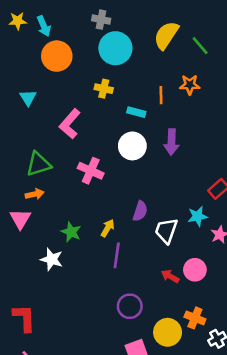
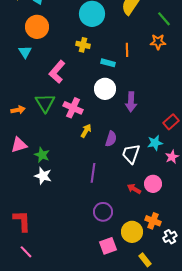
green line: (200, 46) -> (164, 19), moved
orange circle: (57, 56) -> (37, 27), moved
orange star: (190, 85) -> (158, 42), moved
purple arrow: (171, 142) -> (131, 102), moved
green triangle: (39, 164) -> (45, 103), moved, turned -45
orange arrow: (35, 194) -> (18, 110), moved
pink triangle: (20, 219) -> (19, 145), turned 42
yellow arrow: (108, 228) -> (86, 131), moved
green star: (71, 232) -> (42, 155), moved

